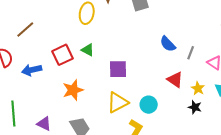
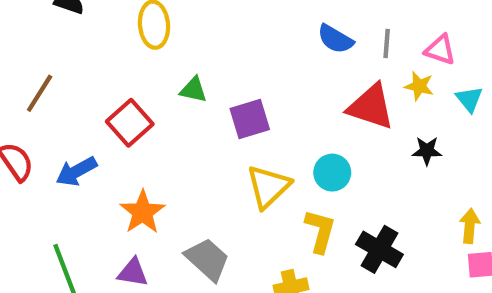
green triangle: (88, 50) -> (193, 90), moved
red triangle: (175, 80) -> (371, 107), size x1.4
yellow star: (198, 88) -> (419, 86), moved
orange star: (73, 90) -> (143, 212), moved

